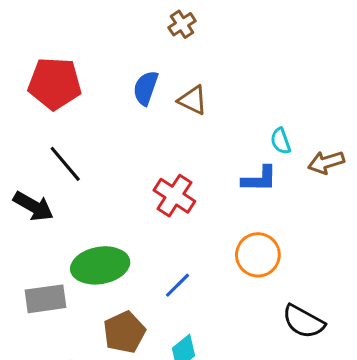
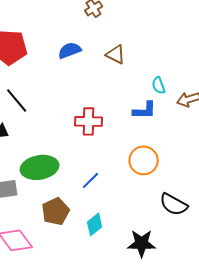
blue semicircle: (146, 88) -> (70, 50), turned 50
brown triangle: (193, 100) -> (116, 54), moved
red cross: (174, 196) -> (89, 121), turned -32

